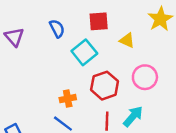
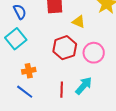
cyan square: (84, 52) -> (16, 39), moved
red hexagon: (105, 86) -> (65, 48), moved

